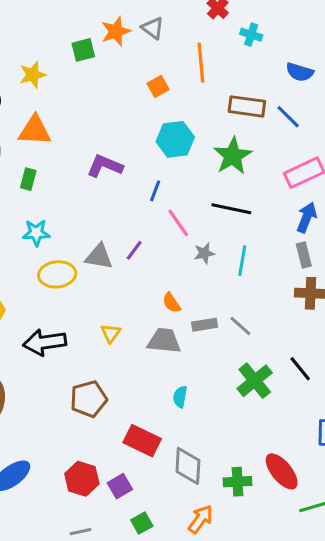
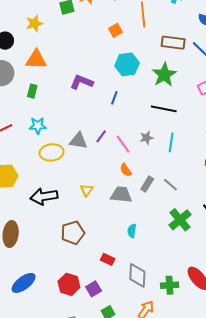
pink line: (178, 223) -> (123, 144), moved
gray rectangle: (205, 325) -> (147, 184), turned -49
red rectangle: (142, 441) -> (108, 259), size x0.6

